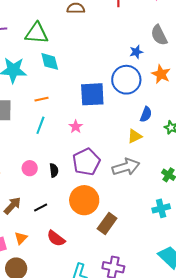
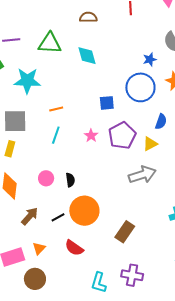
cyan diamond: (50, 61) -> (87, 56), moved
blue square: (92, 94) -> (107, 103), size x0.6
purple pentagon: (86, 162) -> (122, 136), moved
orange circle: (84, 200) -> (84, 211), moved

